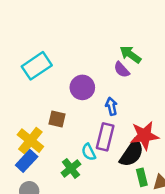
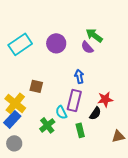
purple circle: (82, 87) -> (56, 43), moved
red star: (144, 136) -> (105, 99), size x0.7
black semicircle: (132, 153) -> (95, 113), size x0.6
green rectangle: (142, 177) -> (80, 130), moved

